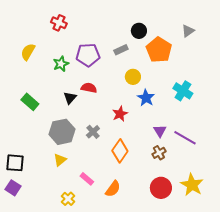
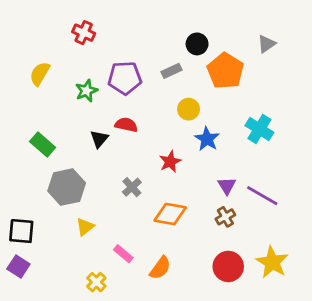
gray hexagon: (62, 132) -> (67, 187), moved
orange diamond: (120, 151) -> (170, 214), turned 65

